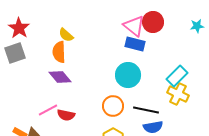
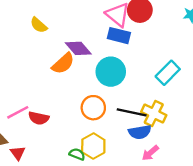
orange semicircle: (59, 52) -> (63, 63), moved, turned -130
purple diamond: (60, 77) -> (78, 48), moved
yellow cross: (178, 94) -> (154, 113), moved

